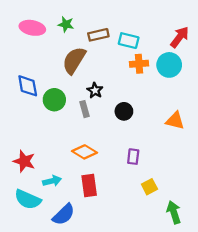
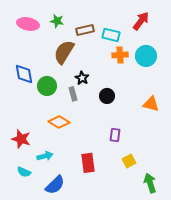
red arrow: (180, 37) -> (141, 21), moved
orange diamond: (85, 152) -> (59, 122), moved
red rectangle: (89, 186) -> (88, 163), moved
cyan semicircle: (28, 199) -> (24, 172), size x0.6

